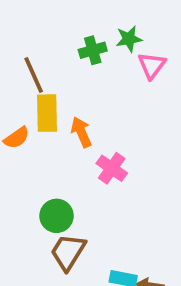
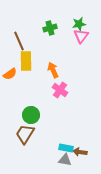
green star: (129, 39) -> (79, 24), moved
orange arrow: (81, 132) -> (53, 70), moved
brown trapezoid: (68, 252) -> (25, 134), moved

